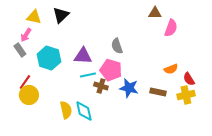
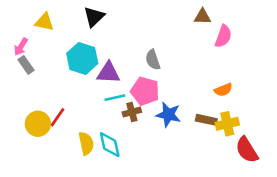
black triangle: (61, 15) -> (94, 17), moved
pink arrow: (26, 35) -> (21, 47), moved
cyan hexagon: (49, 58) -> (82, 58), moved
red semicircle: (189, 79) -> (247, 150), moved, size x1.5
red line: (25, 82) -> (57, 117), moved
brown cross: (101, 86) -> (132, 112), turned -32
yellow cross: (186, 95) -> (227, 124), moved

